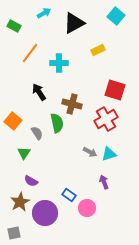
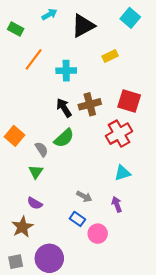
black arrow: (39, 92) -> (64, 108), moved
brown cross: (72, 104) -> (90, 104), moved, turned -30
green semicircle: (57, 123) -> (64, 138), turned 60
gray arrow: (90, 152) -> (84, 197), moved
green triangle: (24, 153) -> (36, 172), moved
purple circle: (45, 213) -> (49, 258), moved

